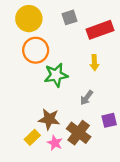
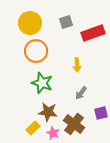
yellow arrow: (94, 63) -> (77, 65), moved
green star: (56, 75) -> (42, 83), moved, turned 30

